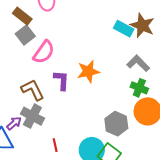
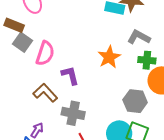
orange star: (88, 71) -> (109, 57), moved
gray cross: (32, 116) -> (73, 113), moved

